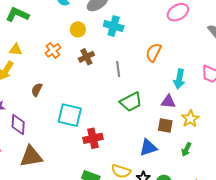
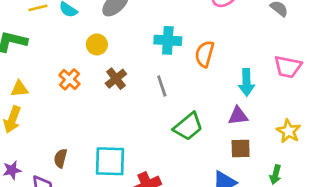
cyan cross: (114, 26) -> (168, 40), moved
brown semicircle: (37, 90) -> (60, 158), moved
yellow star: (190, 119) -> (289, 131), moved

